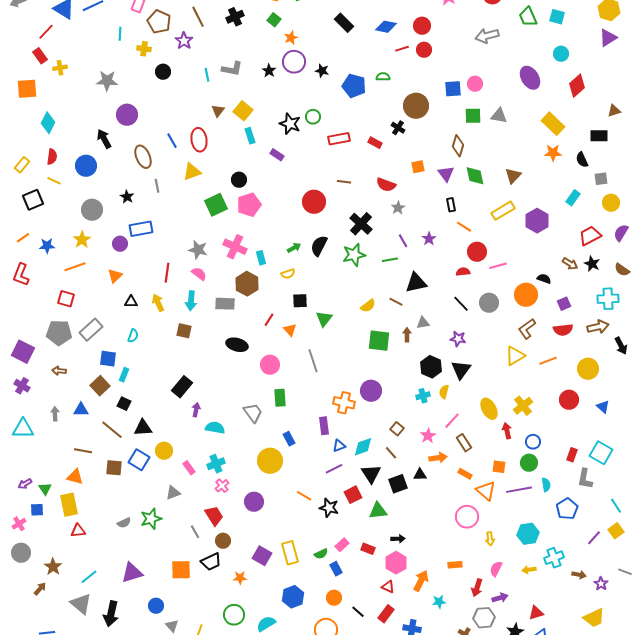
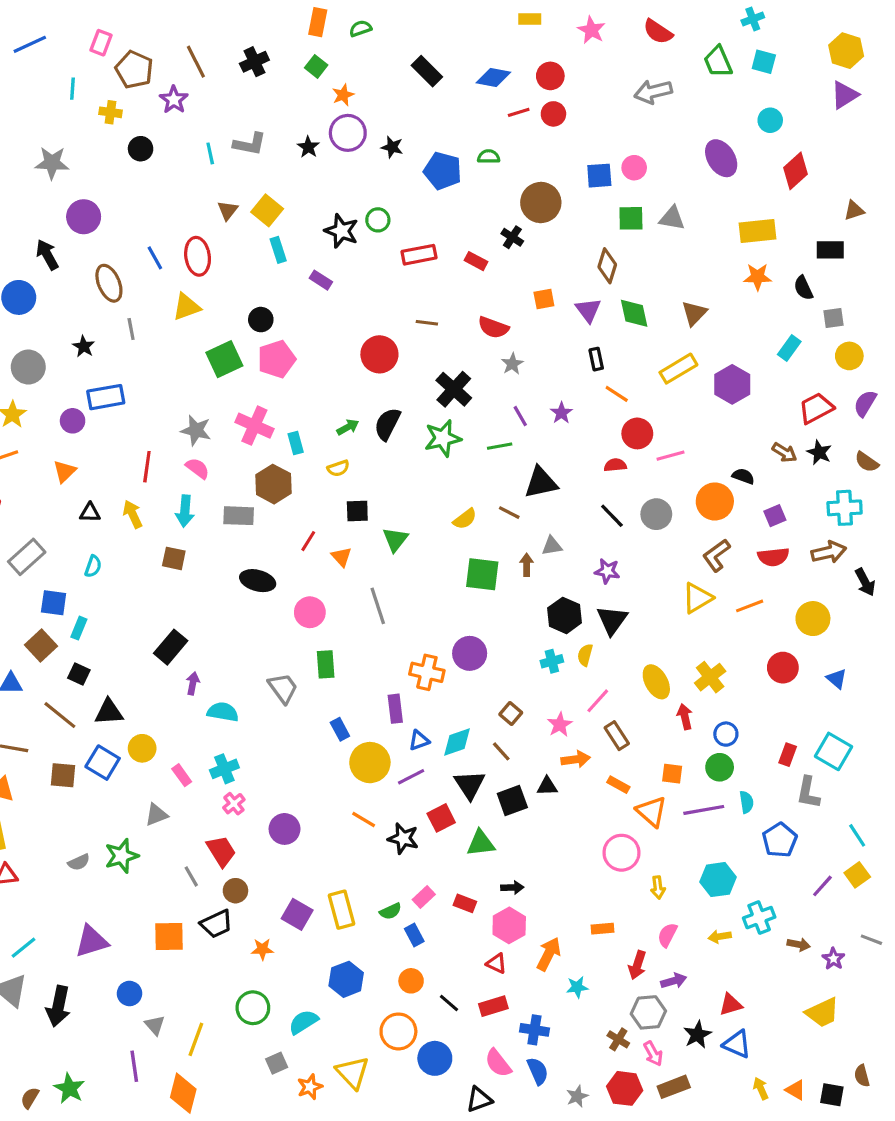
yellow rectangle: (553, 124) -> (758, 231), turned -50
yellow circle: (270, 461) -> (370, 763), moved
red rectangle: (386, 614) -> (493, 1006), turned 36

